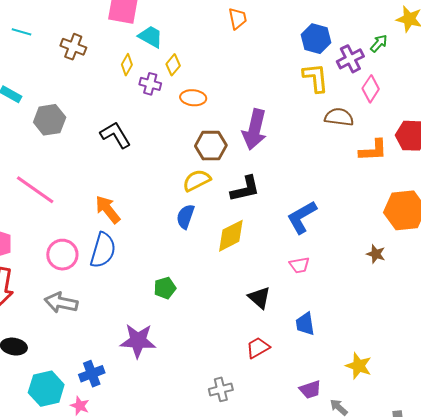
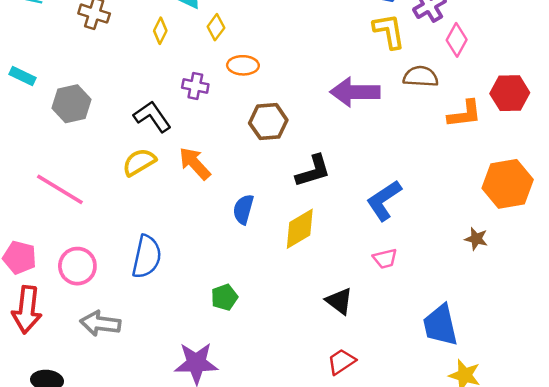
purple cross: (150, 84) -> (195, 86), moved
purple arrow: (255, 129) -> (355, 92), moved, turned 81
yellow semicircle: (197, 180) -> (139, 162), moved
orange arrow: (108, 209) -> (195, 163), moved
pink circle: (62, 255) -> (77, 266), moved
blue trapezoid: (305, 324) -> (440, 325), moved, size x1.5

